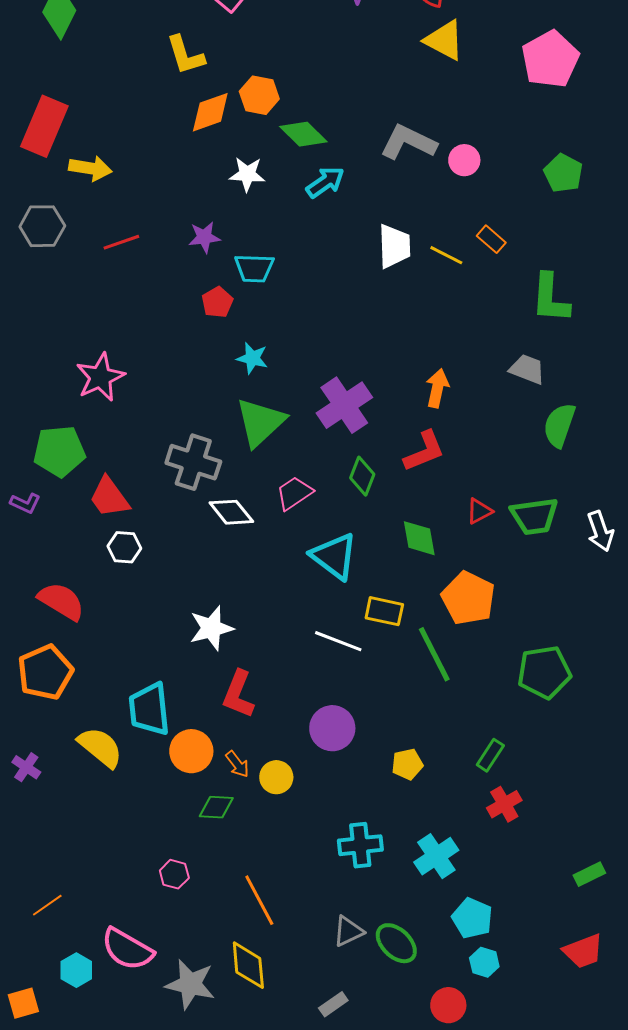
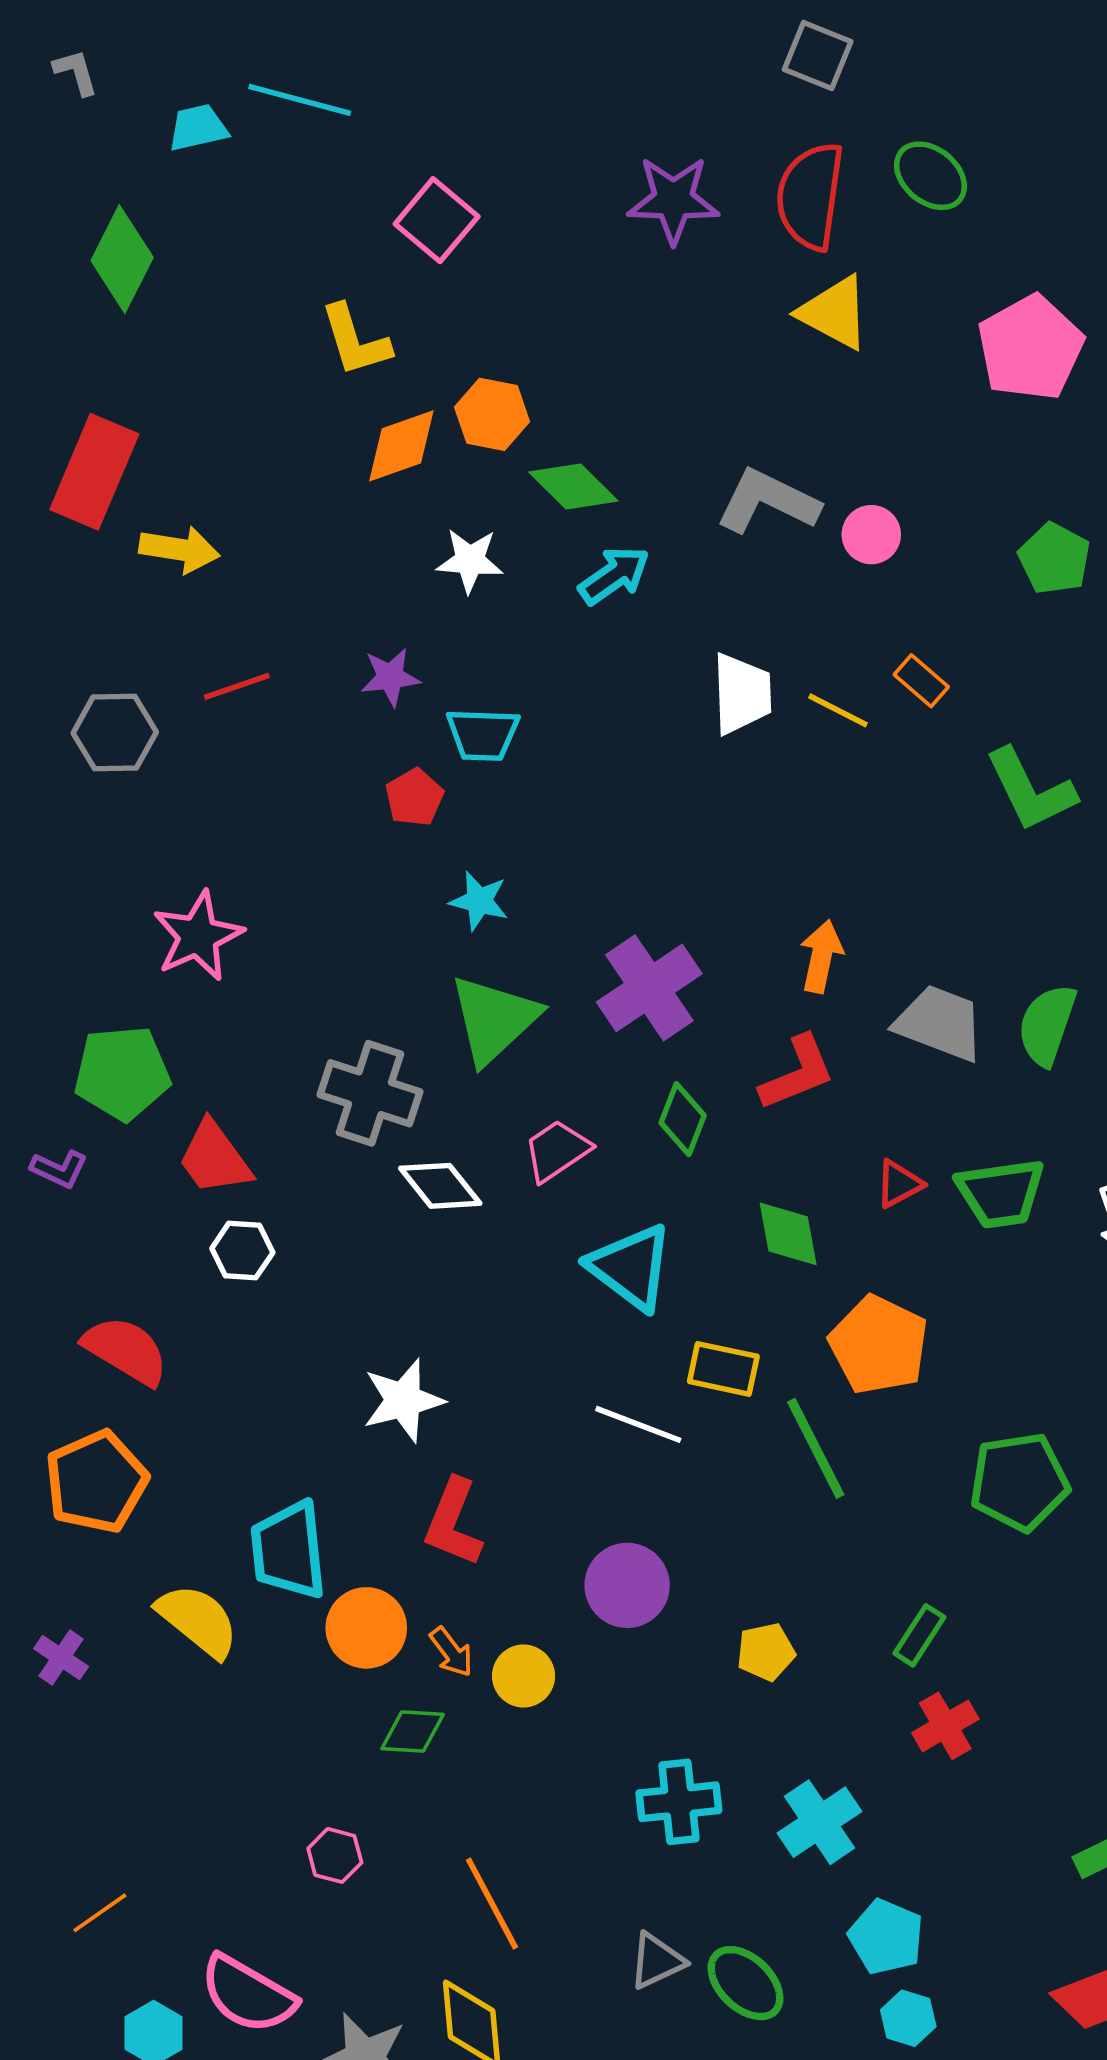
gray hexagon: (42, 226) -> (115, 733), moved
green L-shape: (550, 298) -> (1030, 790), turned -30
gray trapezoid: (527, 369) -> (940, 1023), moved, size x1.4

